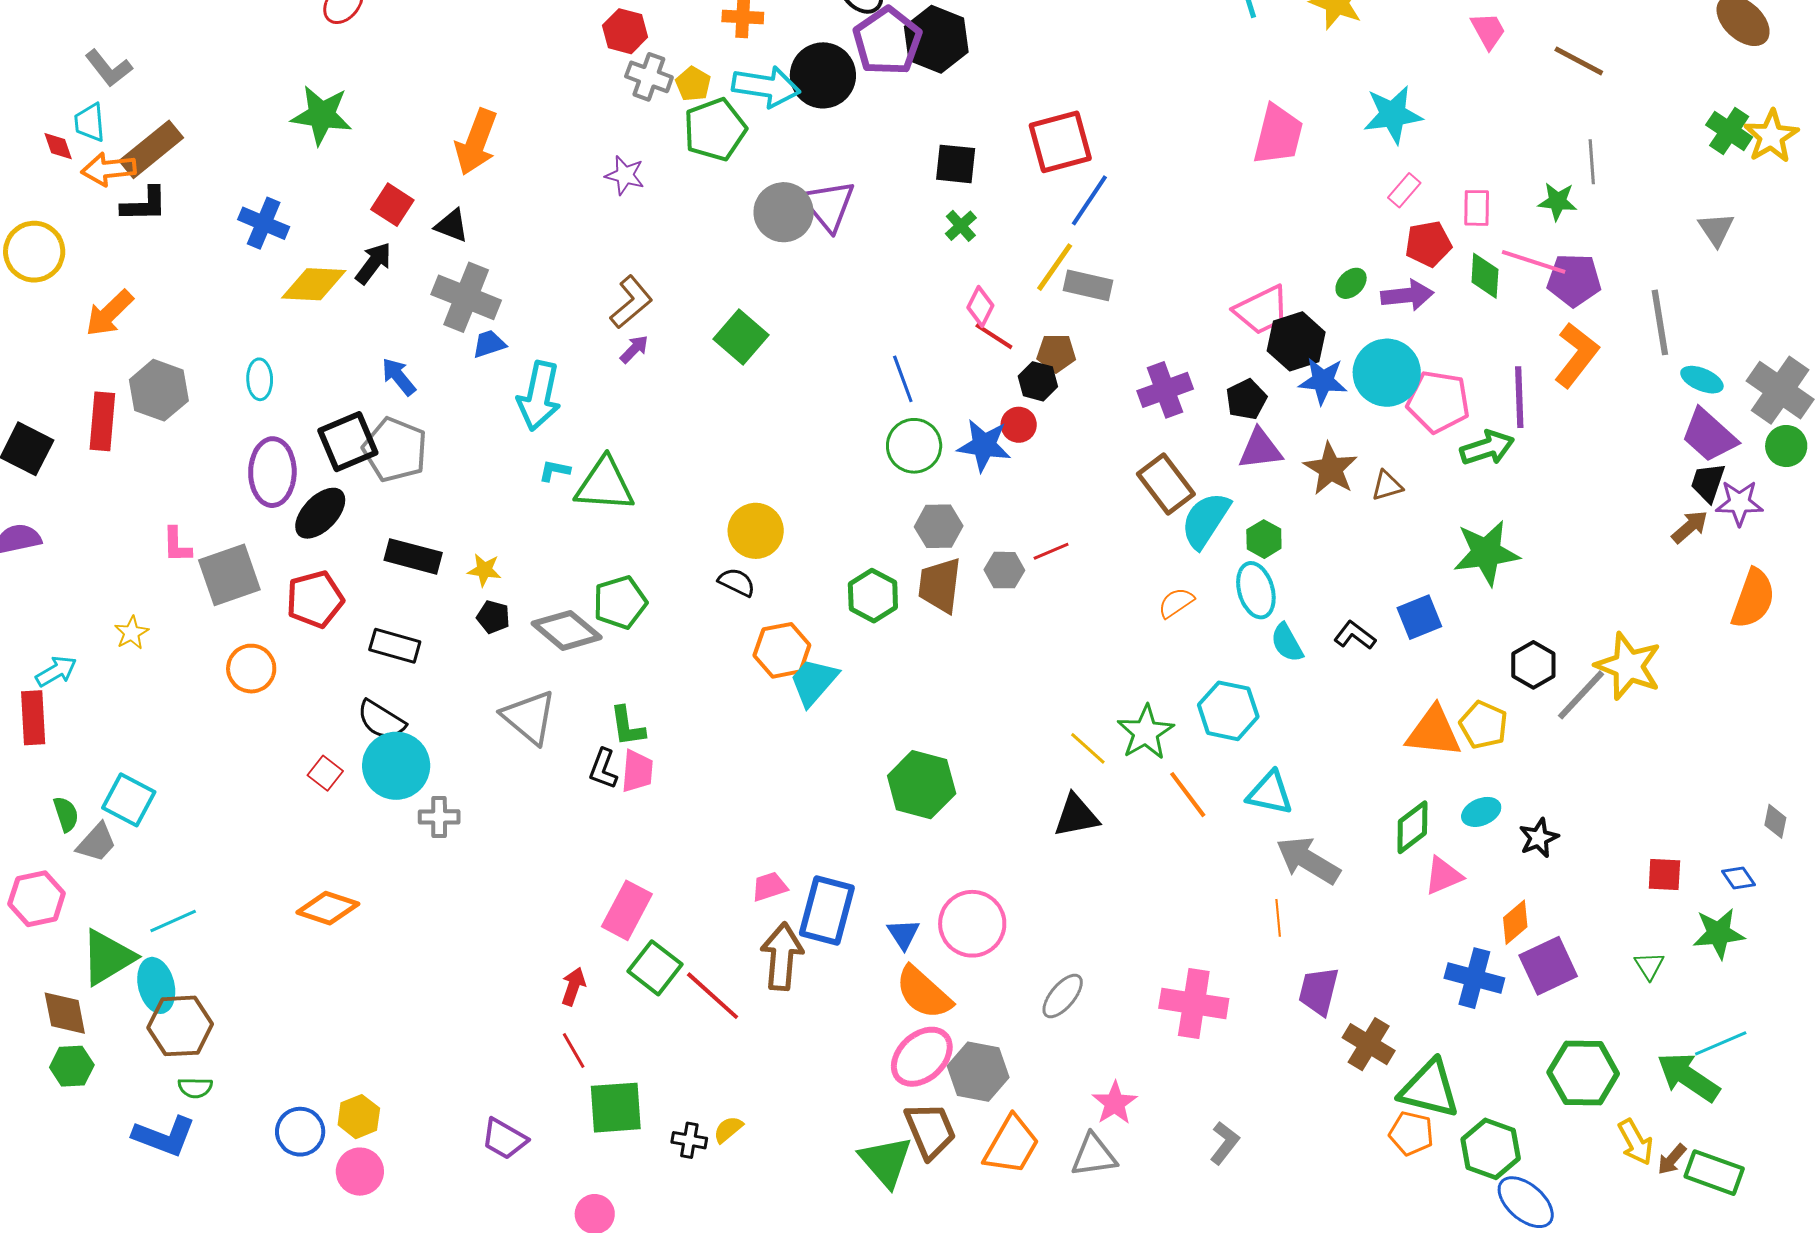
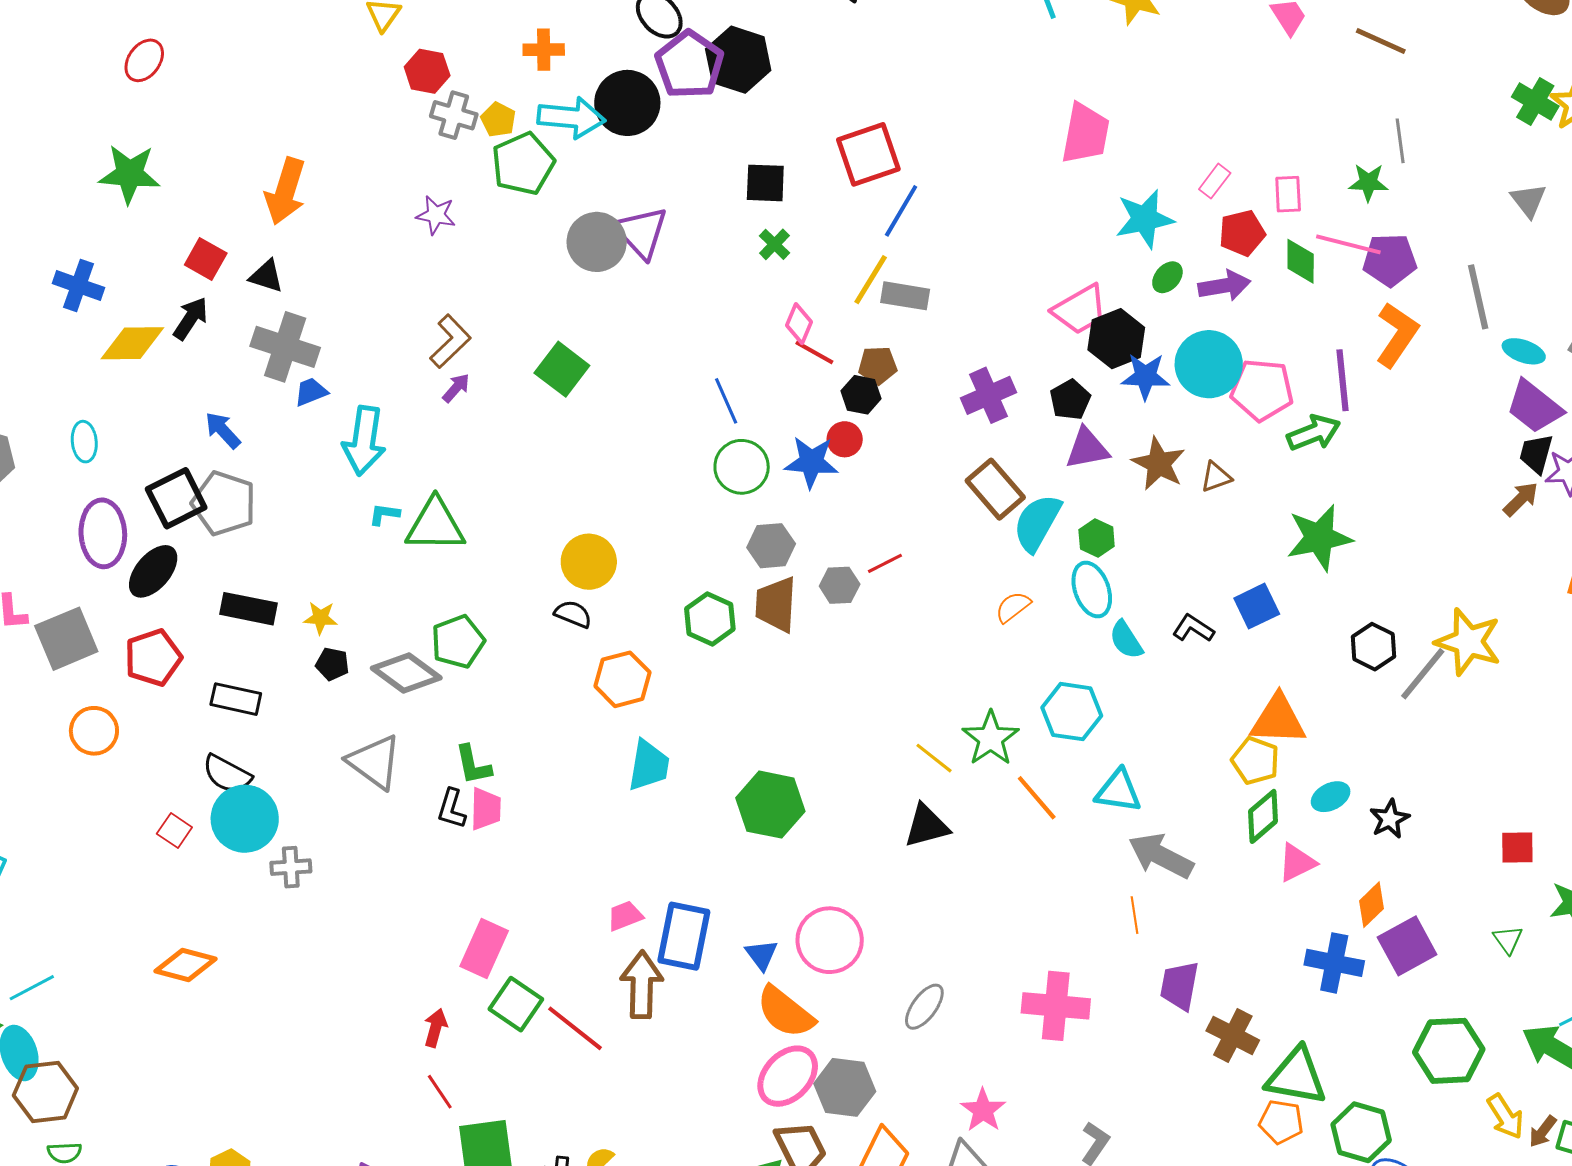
cyan star: (1393, 115) -> (1145, 219), moved
cyan trapezoid: (814, 682) -> (649, 765), moved, turned 152
yellow pentagon: (1484, 725) -> (1255, 761), moved

